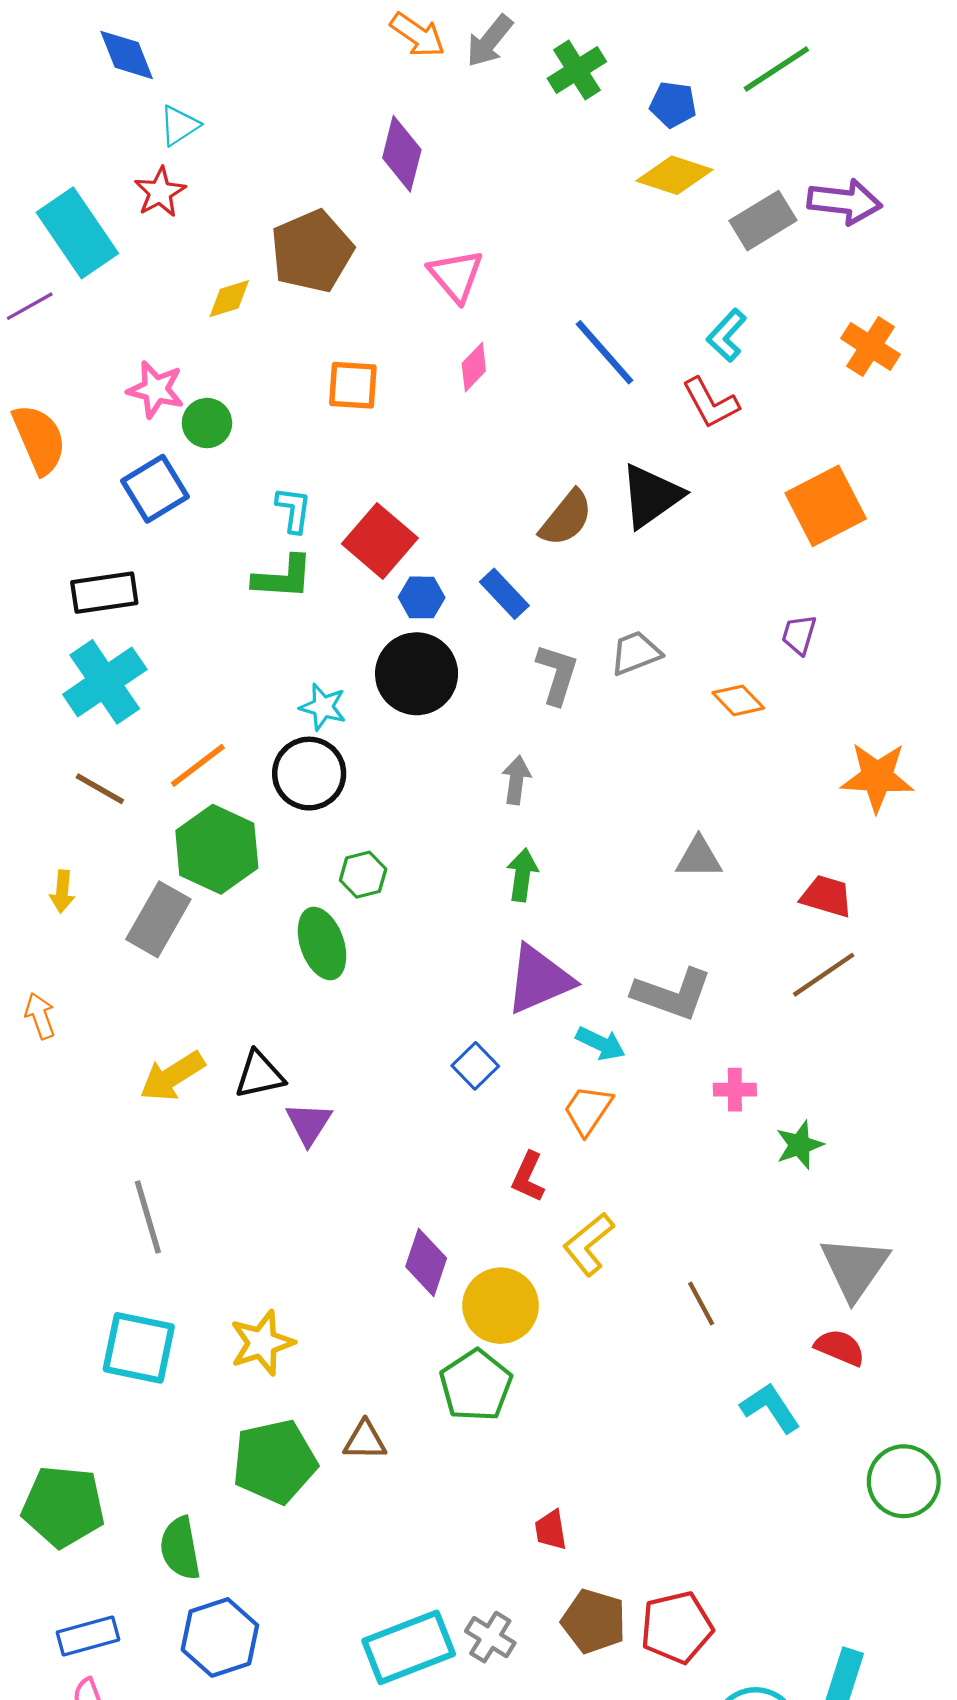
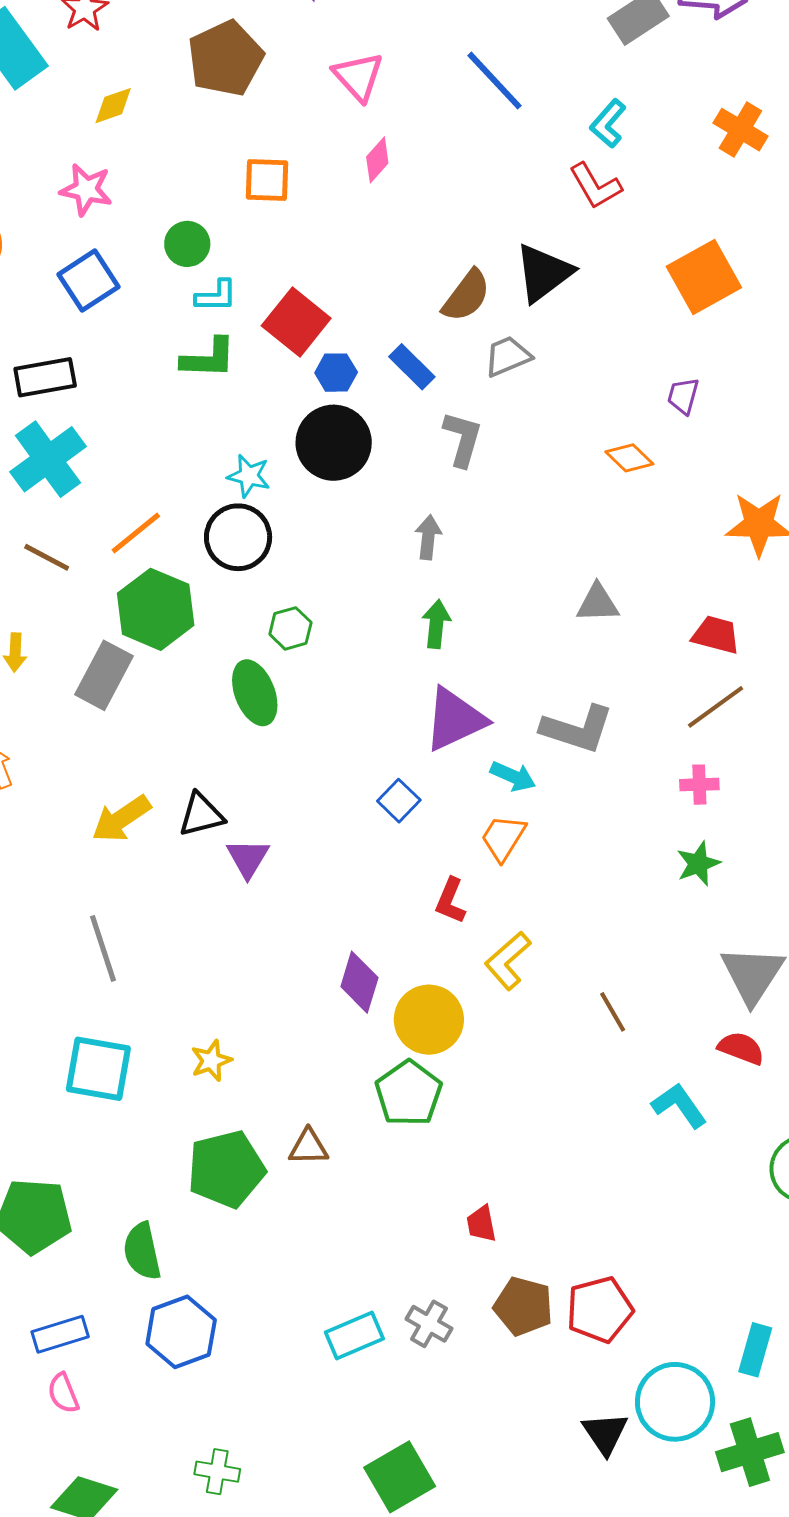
yellow diamond: (229, 299) -> (113, 106), moved
blue line: (605, 352) -> (494, 81), moved
green circle: (207, 423) -> (187, 244), moved
cyan L-shape: (294, 510) -> (216, 296), turned 84
gray trapezoid: (636, 653) -> (508, 356), moved
pink cross: (735, 1090) -> (699, 785), moved
yellow star: (262, 1343) -> (211, 1061), size x0.7
cyan rectangle: (409, 1647) -> (354, 1336), size x0.7

